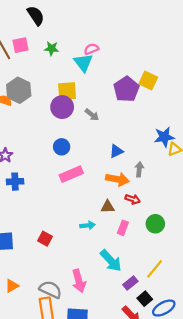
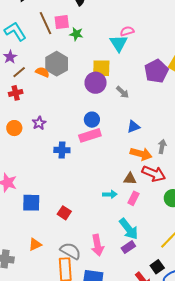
green star: (52, 49) -> (76, 34), moved
blue triangle: (116, 151) -> (133, 127), moved
pink rectangle: (71, 174) -> (90, 135), moved
blue cross: (15, 182) -> (62, 150), moved
red arrow: (133, 199) -> (154, 174), size x1.6
pink rectangle: (123, 228) -> (134, 198), moved
red square: (45, 239) -> (64, 213), moved
purple rectangle: (130, 283) -> (128, 247), moved

